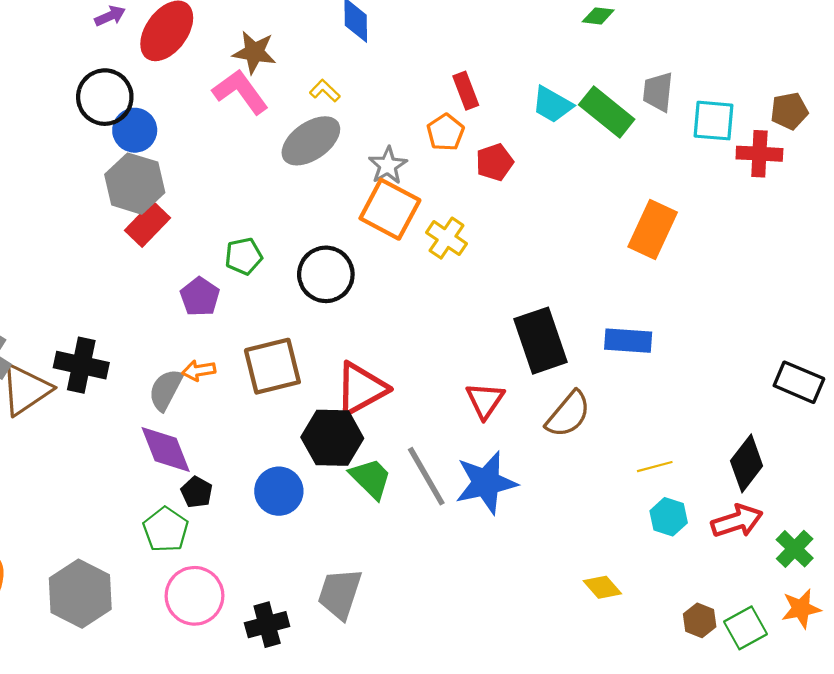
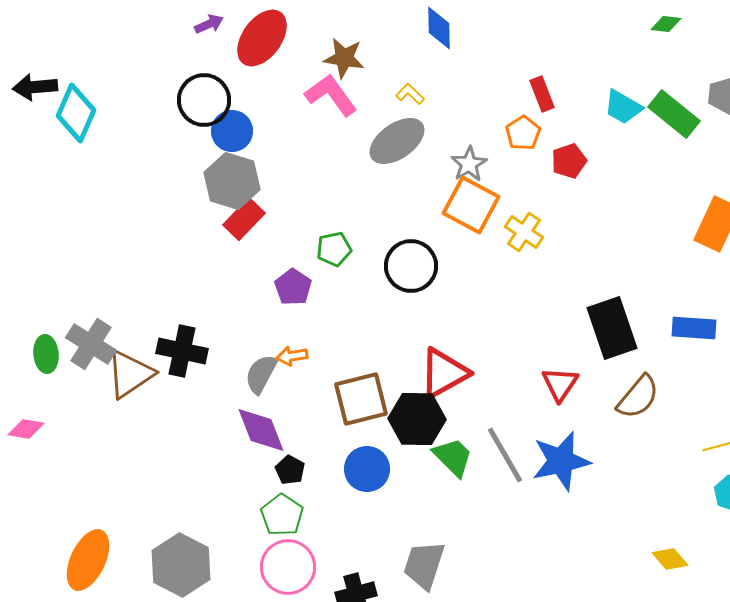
brown square: (272, 366) -> (361, 399), moved
green pentagon: (166, 530) -> (282, 515), moved

